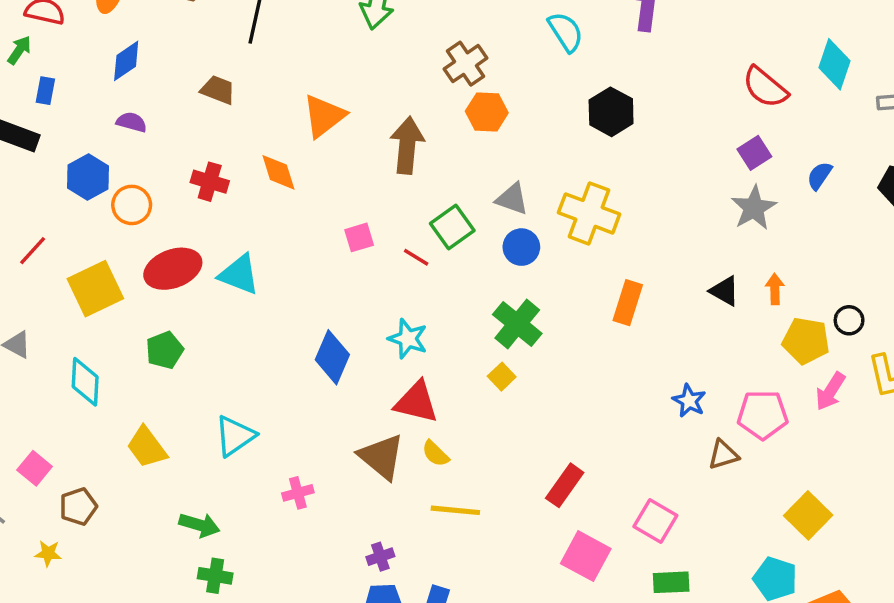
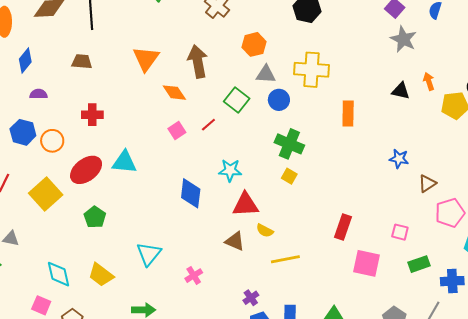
orange hexagon: (487, 112) -> (254, 44), moved
orange diamond: (278, 172) -> (174, 93), moved
pink square: (359, 237) -> (177, 131), moved
red line: (416, 257) -> (208, 125), moved, turned -56
cyan diamond: (85, 382) -> (59, 274), moved
pink pentagon: (763, 415) -> (450, 213), moved
brown triangle: (381, 457) -> (235, 241), size x0.7
pink square: (655, 521) -> (400, 232), size x0.7

